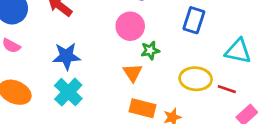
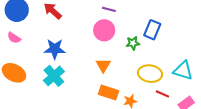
green star: (150, 50) -> (133, 43), moved
cyan triangle: (238, 51) -> (183, 71), moved
red line: (227, 89) -> (162, 94), moved

